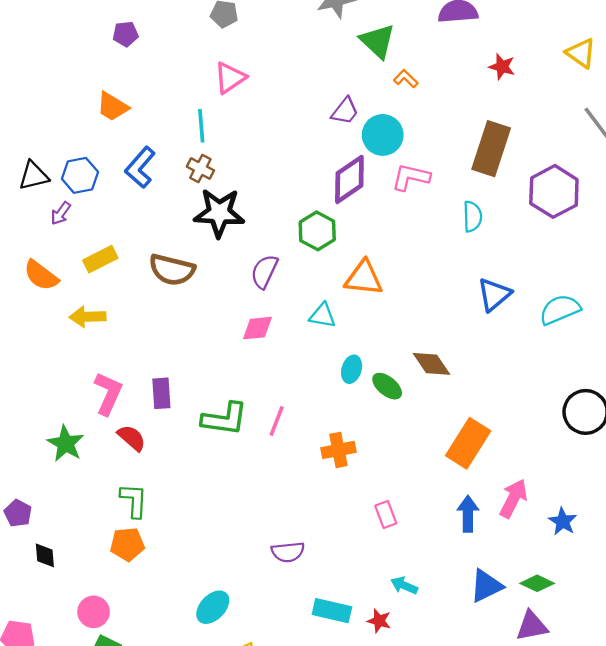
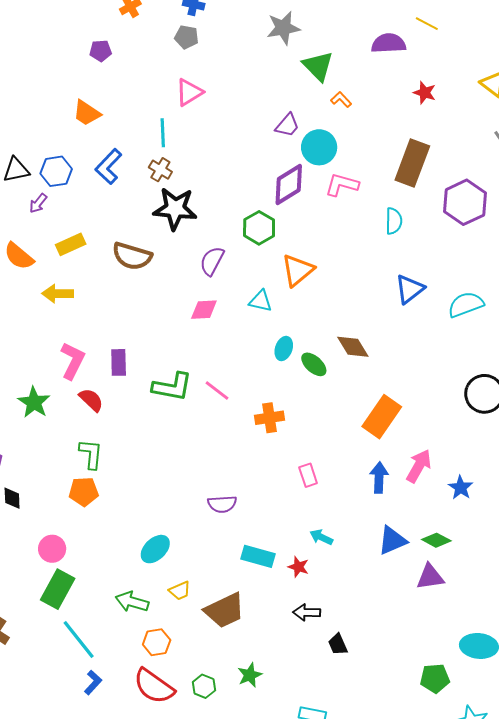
orange triangle: (364, 278) -> (298, 270), turned -48
pink line: (277, 421) -> (217, 391), turned -76

